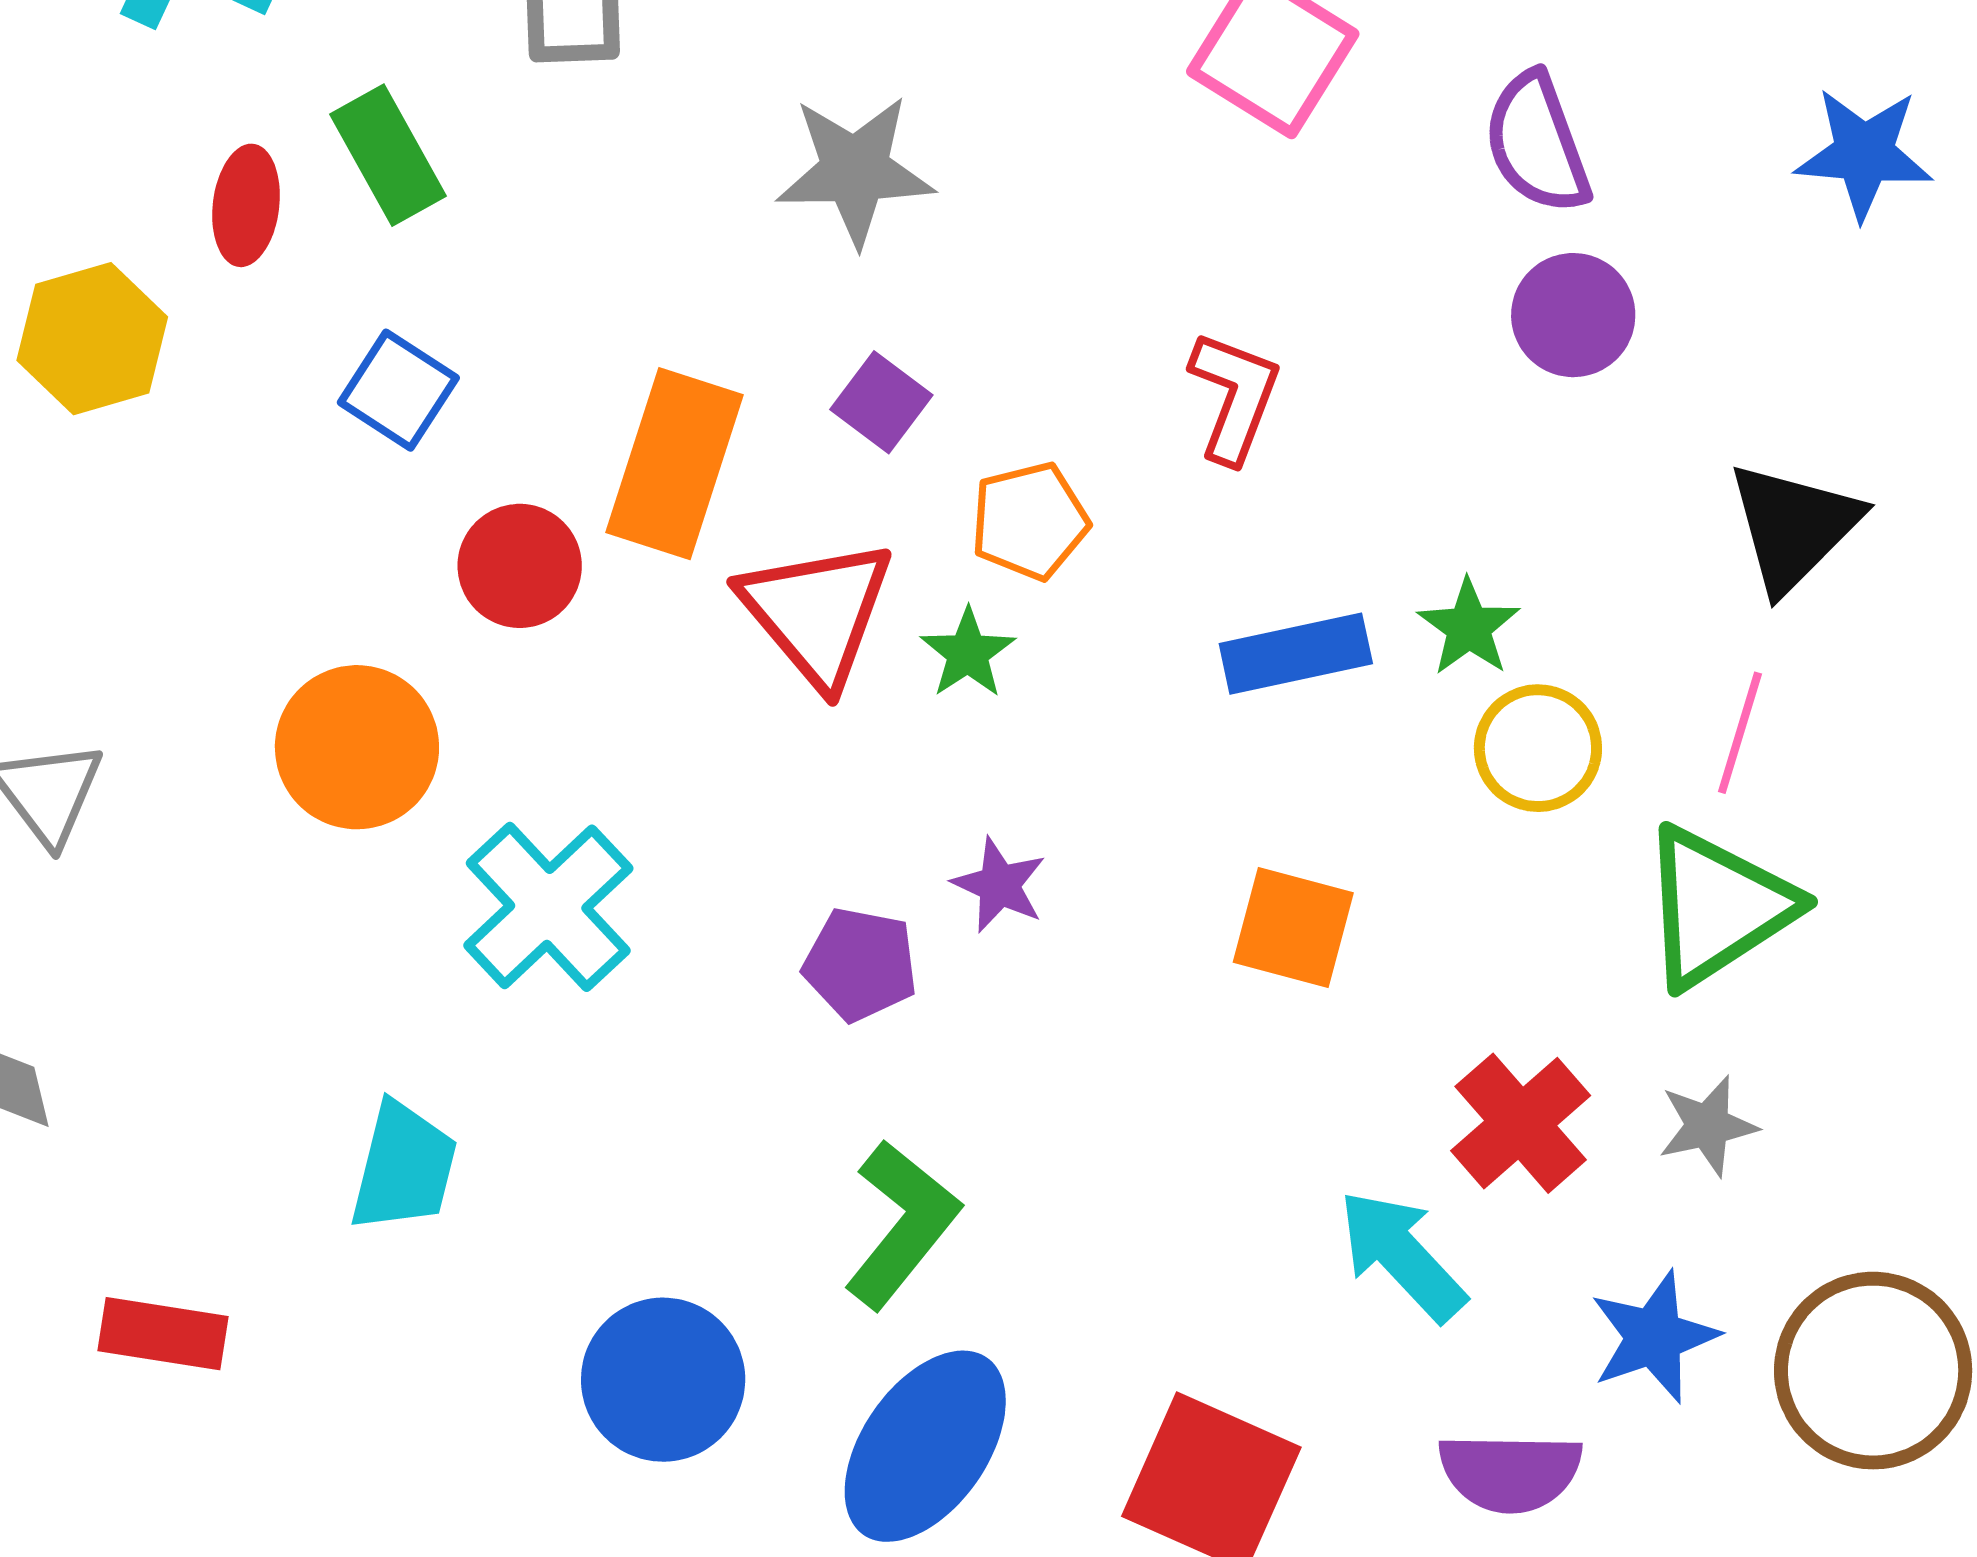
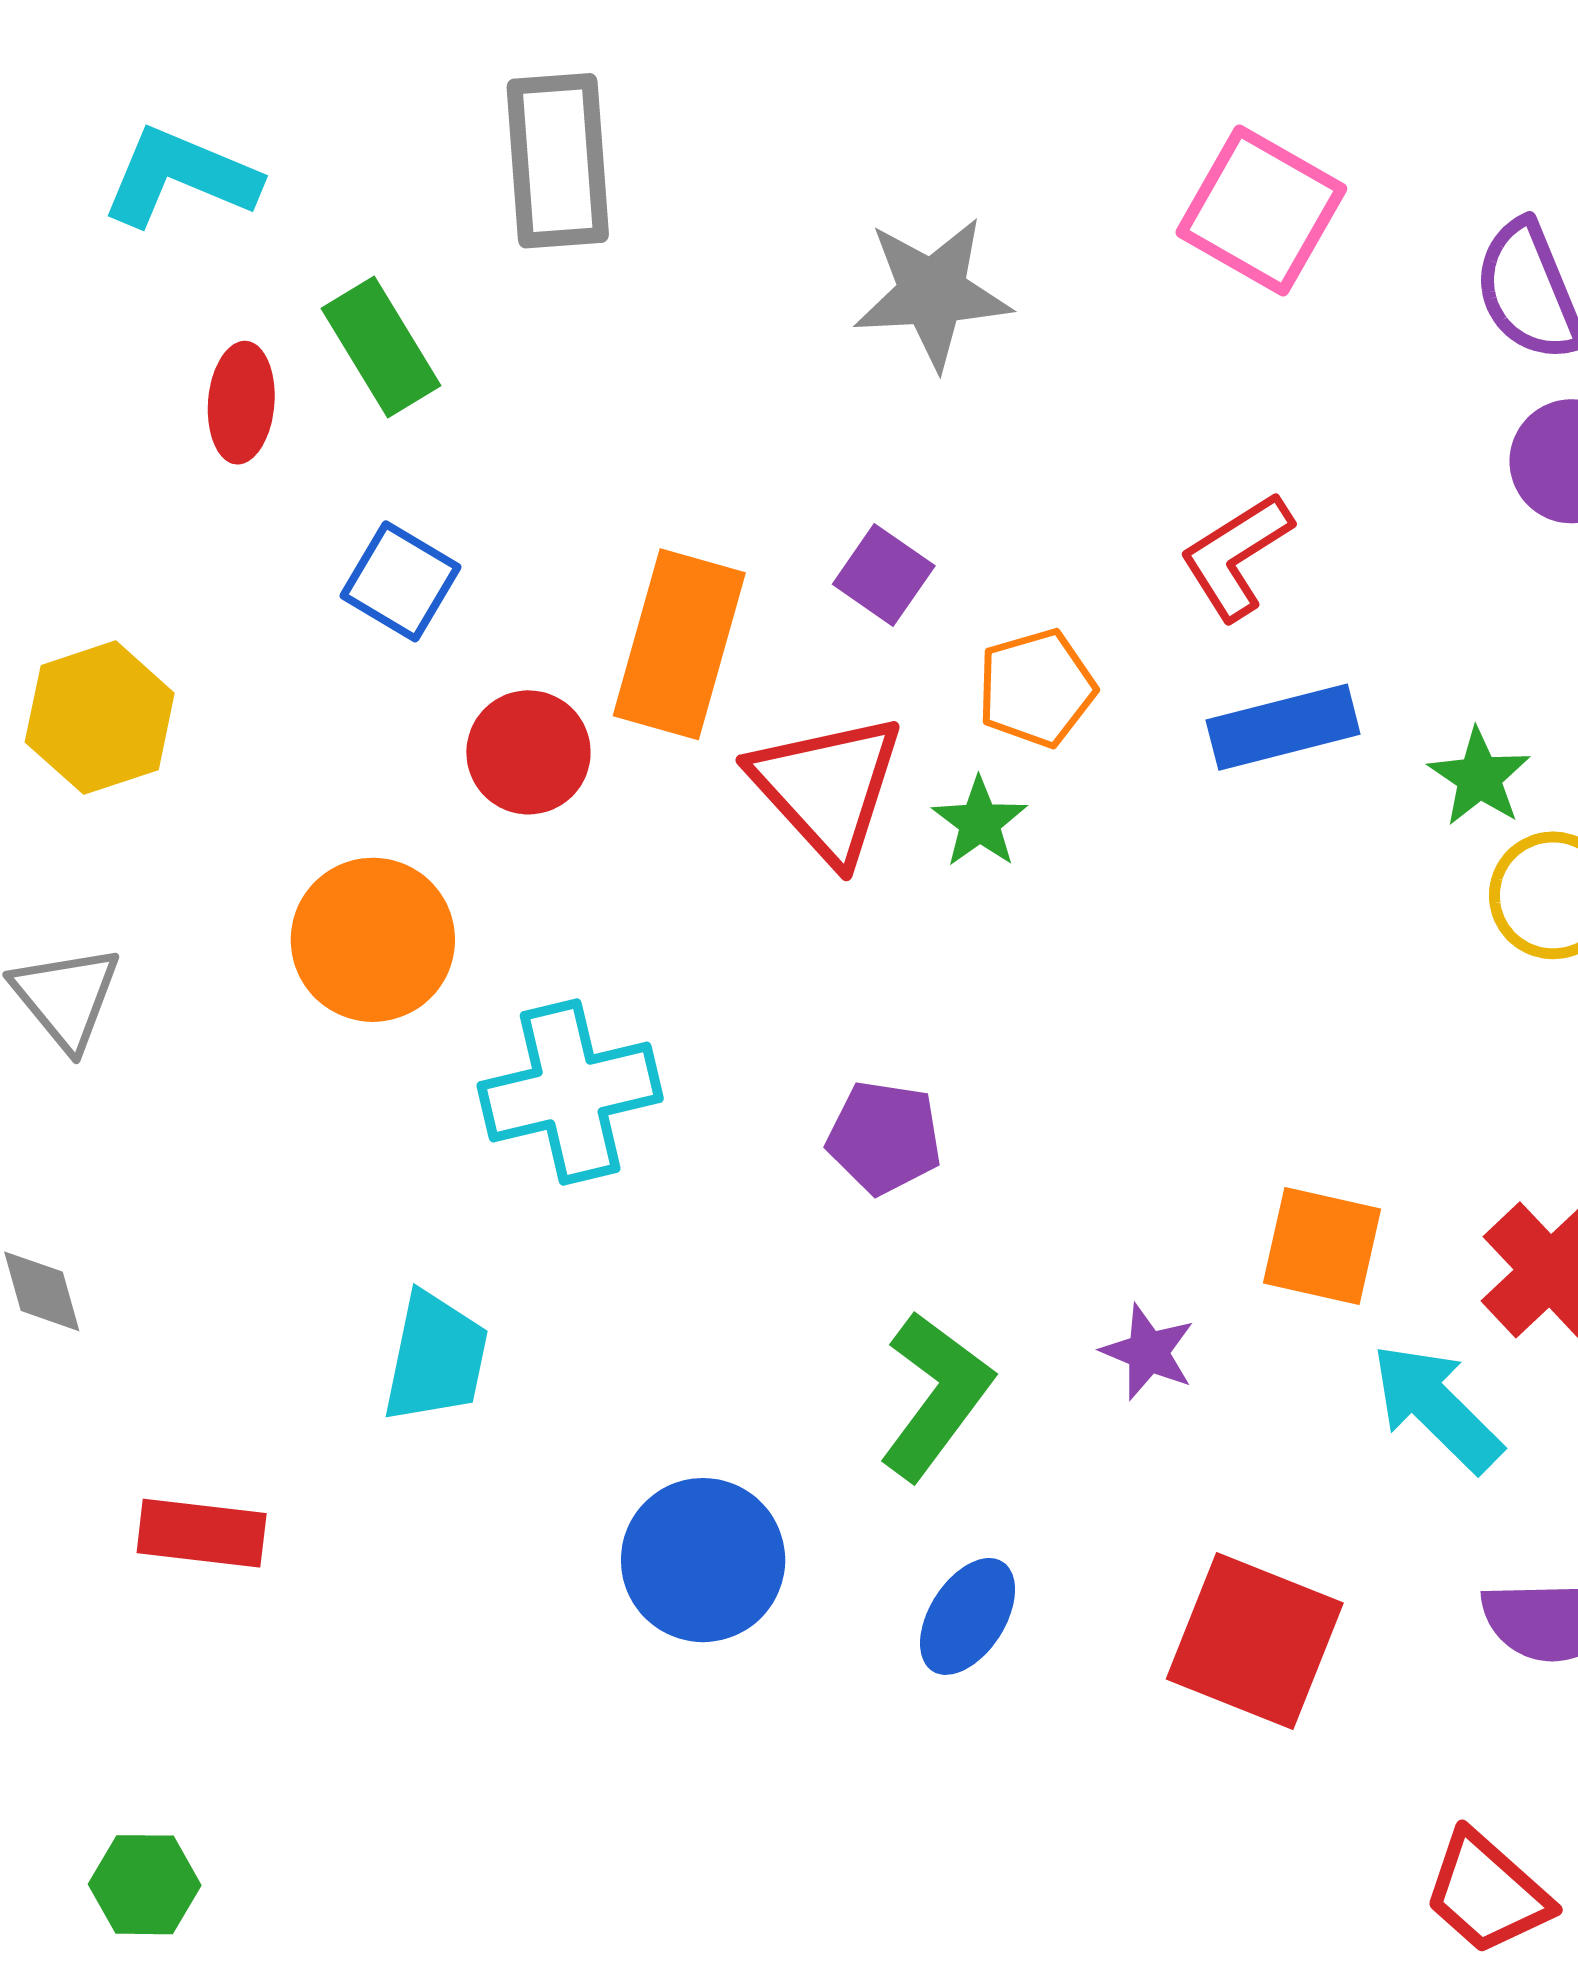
gray star: (855, 170) -> (932, 293), moved
yellow hexagon: (92, 339) -> (100, 718), moved
red L-shape: (1234, 397) -> (1236, 556), turned -141
blue rectangle: (1296, 654) -> (1283, 727), moved
purple star: (999, 885) -> (1148, 1352), moved
cyan cross: (548, 907) -> (570, 1092), turned 32
orange square: (1293, 928) -> (1322, 1246), moved
blue ellipse: (925, 1446) -> (968, 1616), size x0.6

